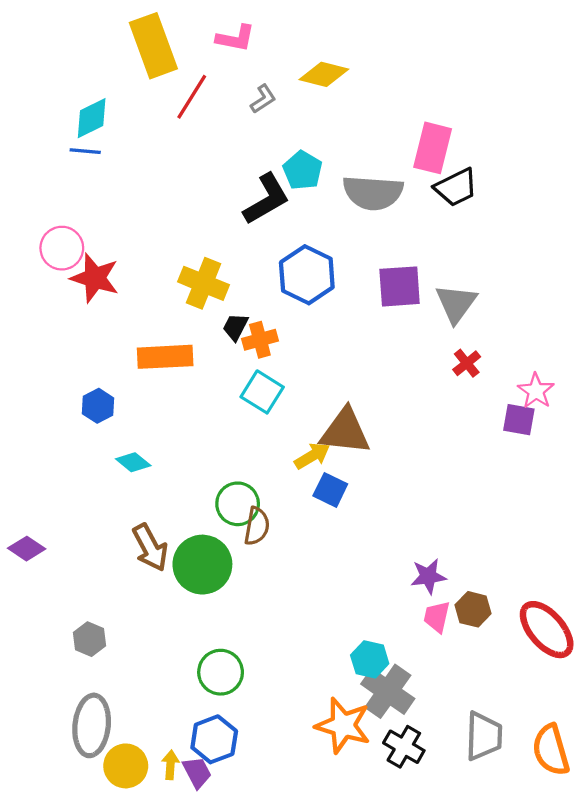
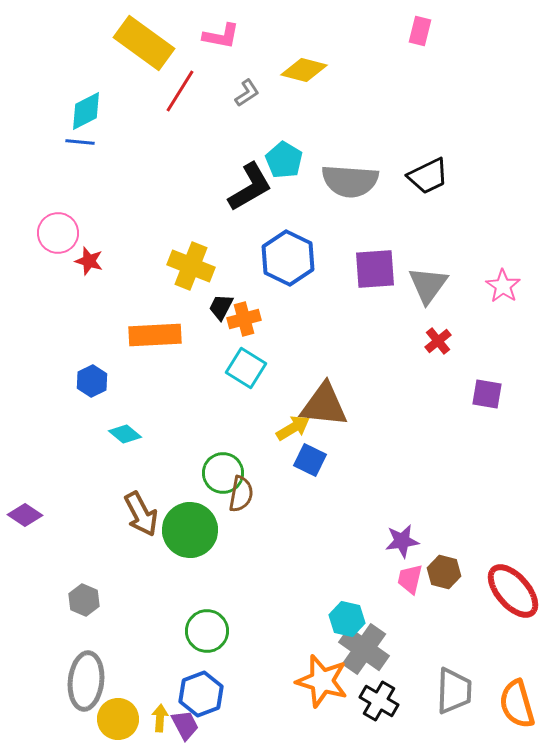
yellow rectangle: (153, 46) -> (144, 43), turned -34
pink rectangle: (433, 148) -> (420, 31), moved, size x0.6
red star: (95, 278) -> (89, 261), size x0.6
pink star: (536, 391) -> (503, 286), moved

